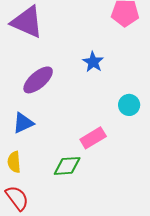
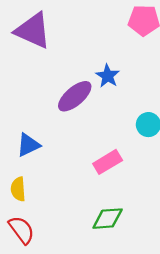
purple ellipse: (38, 80) -> (75, 96), moved
green diamond: (67, 166) -> (108, 219), moved

